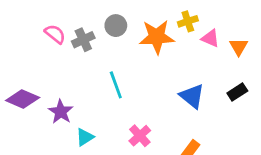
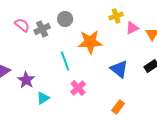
orange star: (157, 37) -> (90, 42), moved
pink triangle: (210, 38) -> (132, 28), turned -48
pink cross: (140, 136) -> (78, 88), moved

